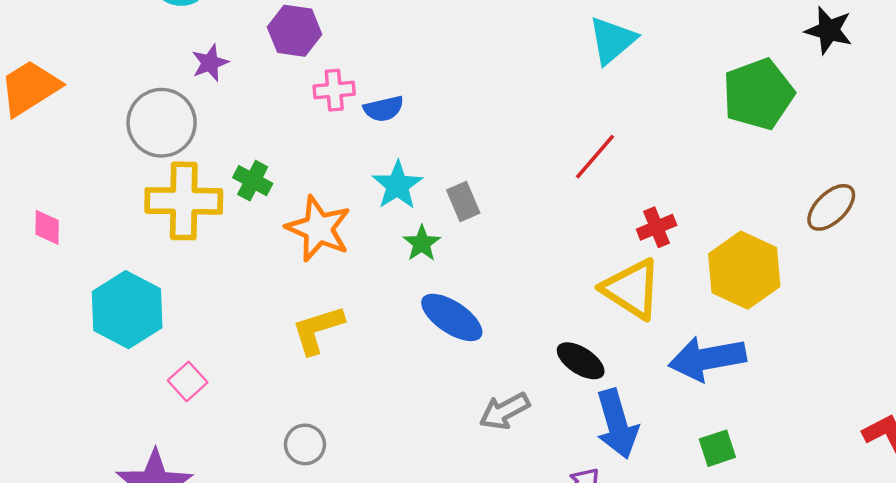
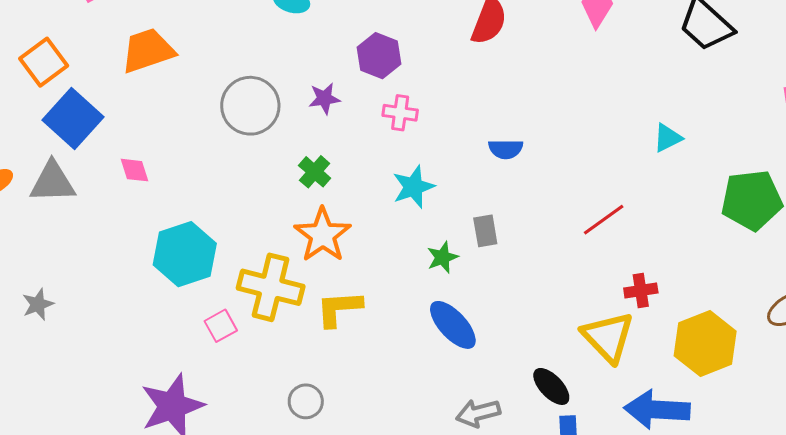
cyan triangle: (612, 40) -> (668, 138), moved, size x0.7
purple star: (210, 63) -> (324, 98), moved
blue semicircle: (384, 109) -> (506, 149), moved
cyan star: (397, 185) -> (413, 187), moved
yellow cross: (184, 201) -> (271, 287), moved
pink diamond: (47, 227) -> (135, 170), turned -32
orange star: (318, 229) -> (323, 235), moved

